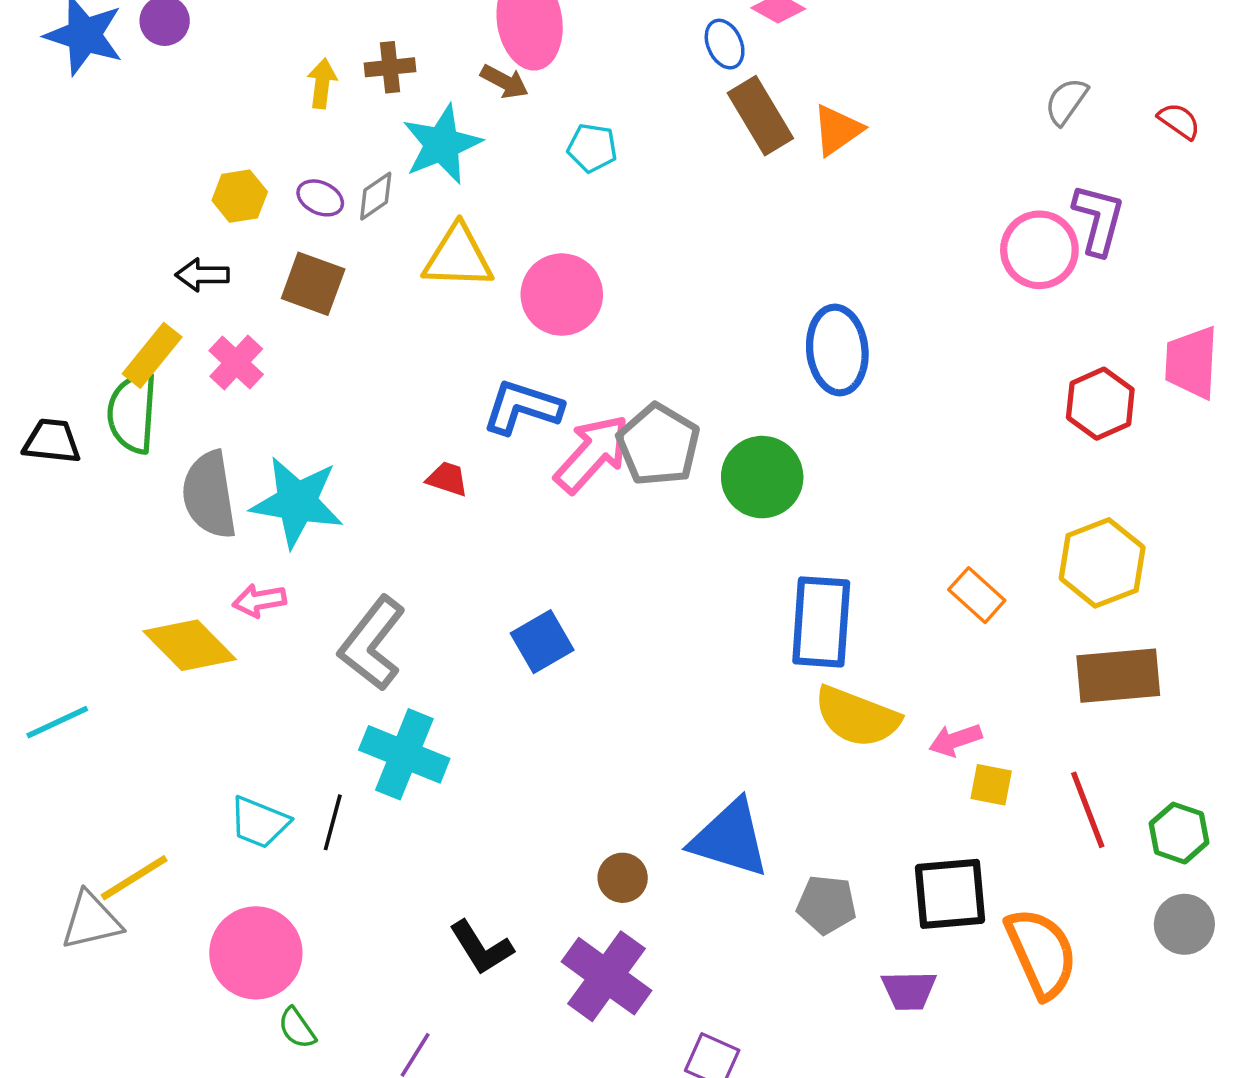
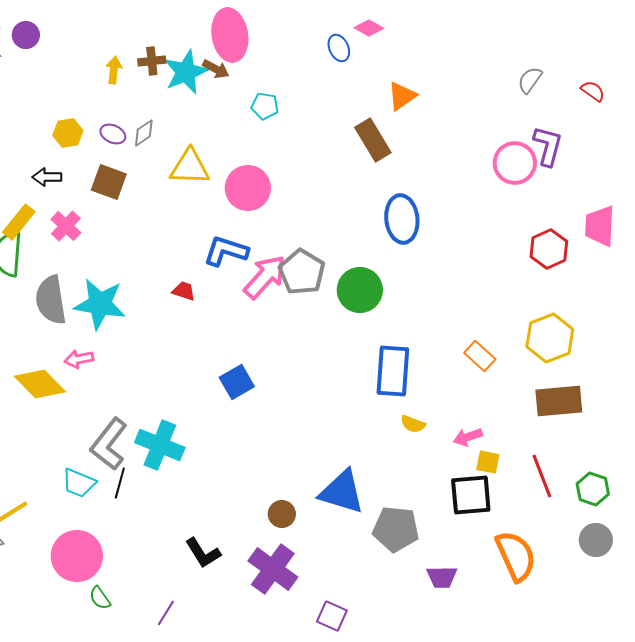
brown rectangle: (760, 116) -> (373, 140), moved
cyan star: (442, 144) -> (186, 72), moved
gray L-shape: (372, 643) -> (109, 444), moved
yellow semicircle: (857, 717) -> (413, 424), size x0.5
black square: (950, 894) -> (471, 495), moved
gray pentagon: (827, 905) -> (396, 529), size x1.4

